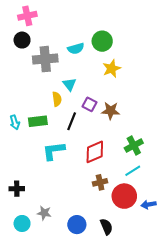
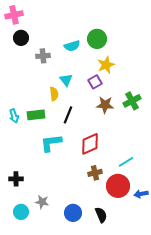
pink cross: (27, 16) -> (14, 15), moved
gray cross: (45, 59) -> (43, 56), size x0.6
purple square: (90, 104) -> (95, 82), moved, turned 32
green cross: (134, 145) -> (132, 101), moved

